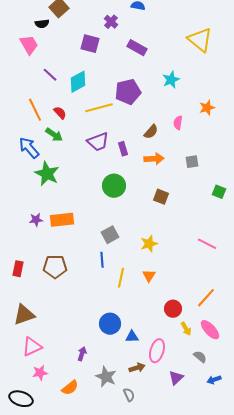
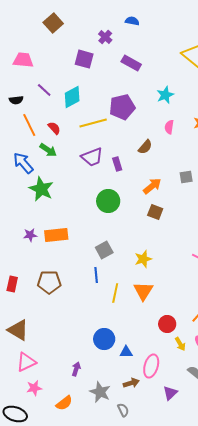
black semicircle: (42, 24) -> (16, 100), moved
pink trapezoid: (29, 45) -> (23, 60), turned -55
pink semicircle: (178, 123) -> (169, 127), moved
orange arrow: (154, 159) -> (152, 186), moved, turned -36
orange triangle: (149, 276) -> (143, 291), size x1.5
brown triangle: (24, 315) -> (18, 330), turned 50

